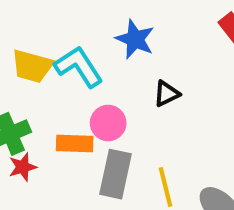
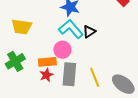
cyan L-shape: (79, 67) -> (71, 29), moved
red star: (23, 167) -> (46, 75), moved

